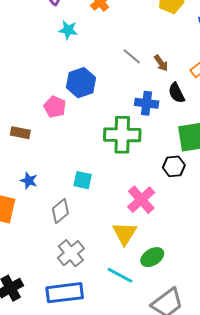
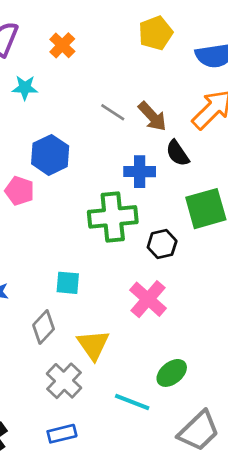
brown arrow: (161, 63) -> (152, 116), size x1.4
black hexagon: (174, 166) -> (162, 244), moved
yellow triangle: (125, 233) -> (93, 345), moved
blue rectangle: (65, 293) -> (62, 434), size x0.6

